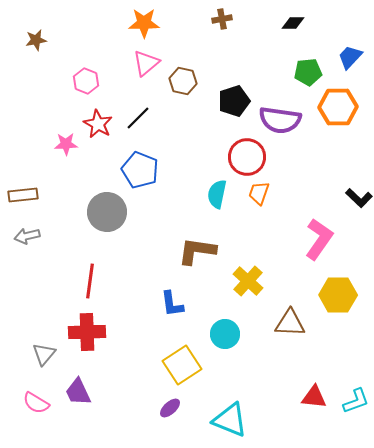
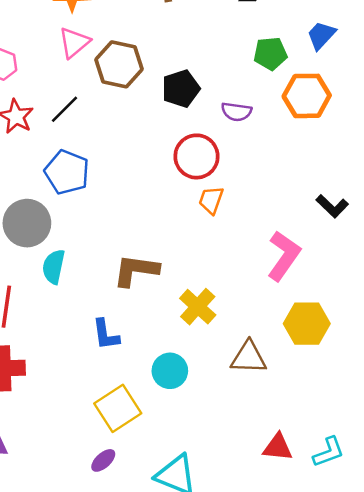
brown hexagon: (183, 81) -> (119, 64), size x1.4
purple semicircle: (280, 120) -> (236, 112), size x0.6
cyan semicircle: (217, 194) -> (54, 267), moved

